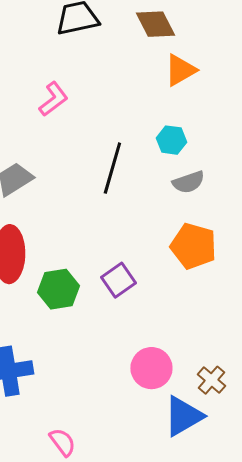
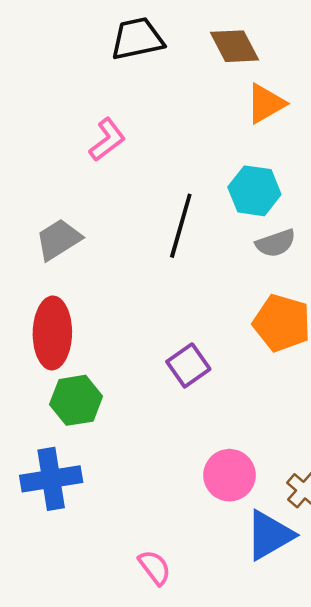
cyan hexagon: (171, 140) -> (254, 191), size x1.4
green hexagon: (58, 289) -> (76, 400), moved
pink semicircle: (62, 442) -> (155, 567), moved

